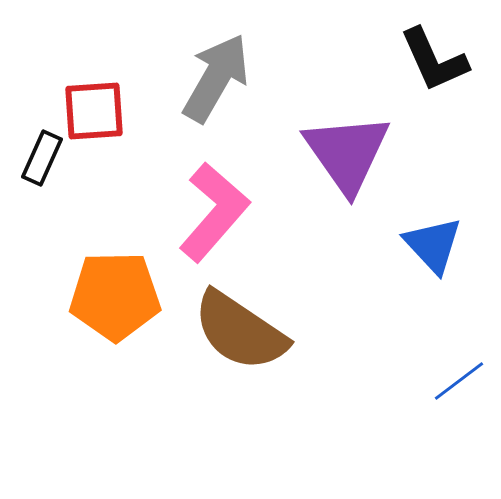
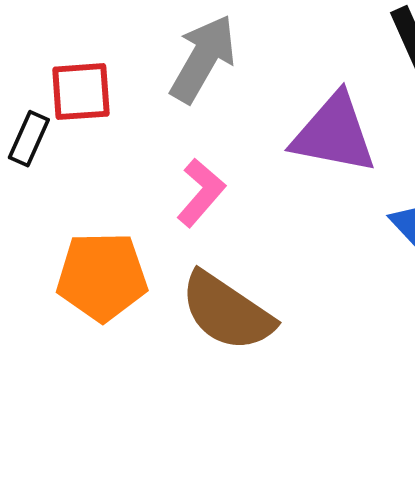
purple triangle: (347, 153) -> (334, 134), turned -44
pink L-shape: (214, 212) -> (201, 193), size x0.7

